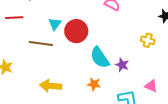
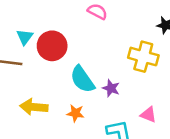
yellow cross: (148, 40) -> (143, 57), size x1.6
yellow arrow: (51, 86) -> (34, 107), moved

